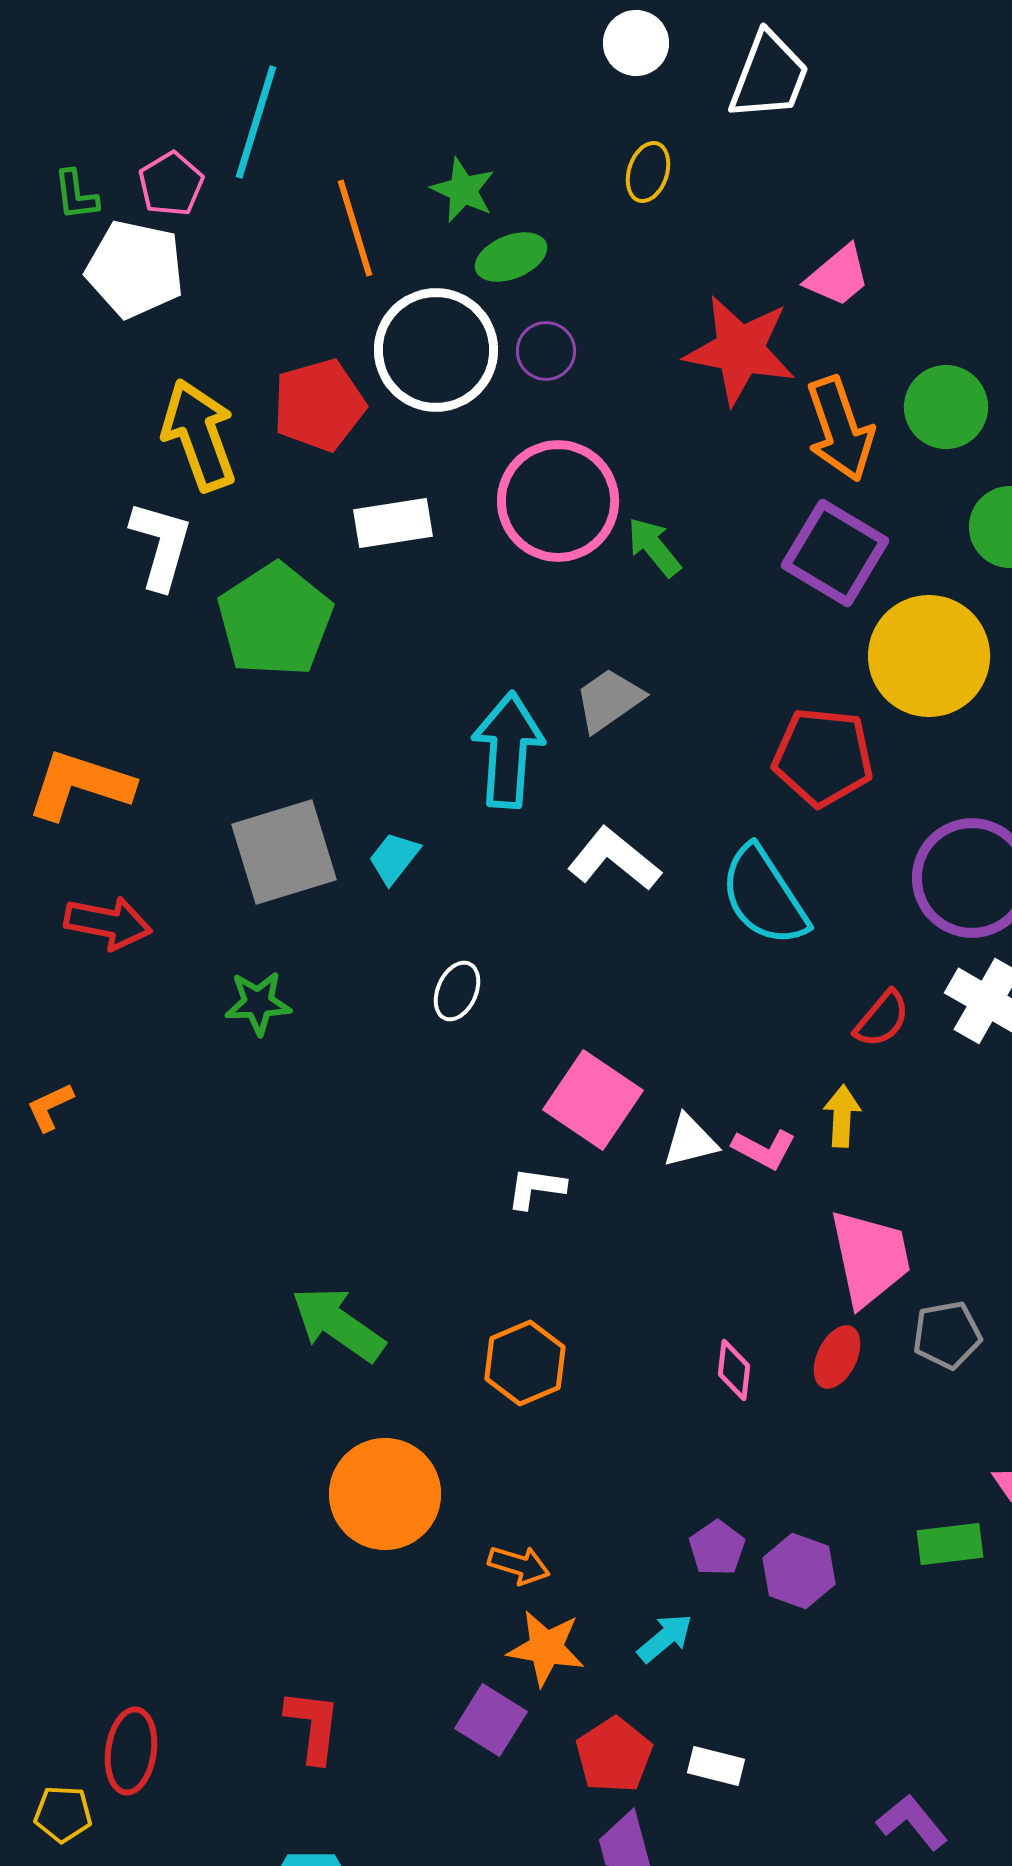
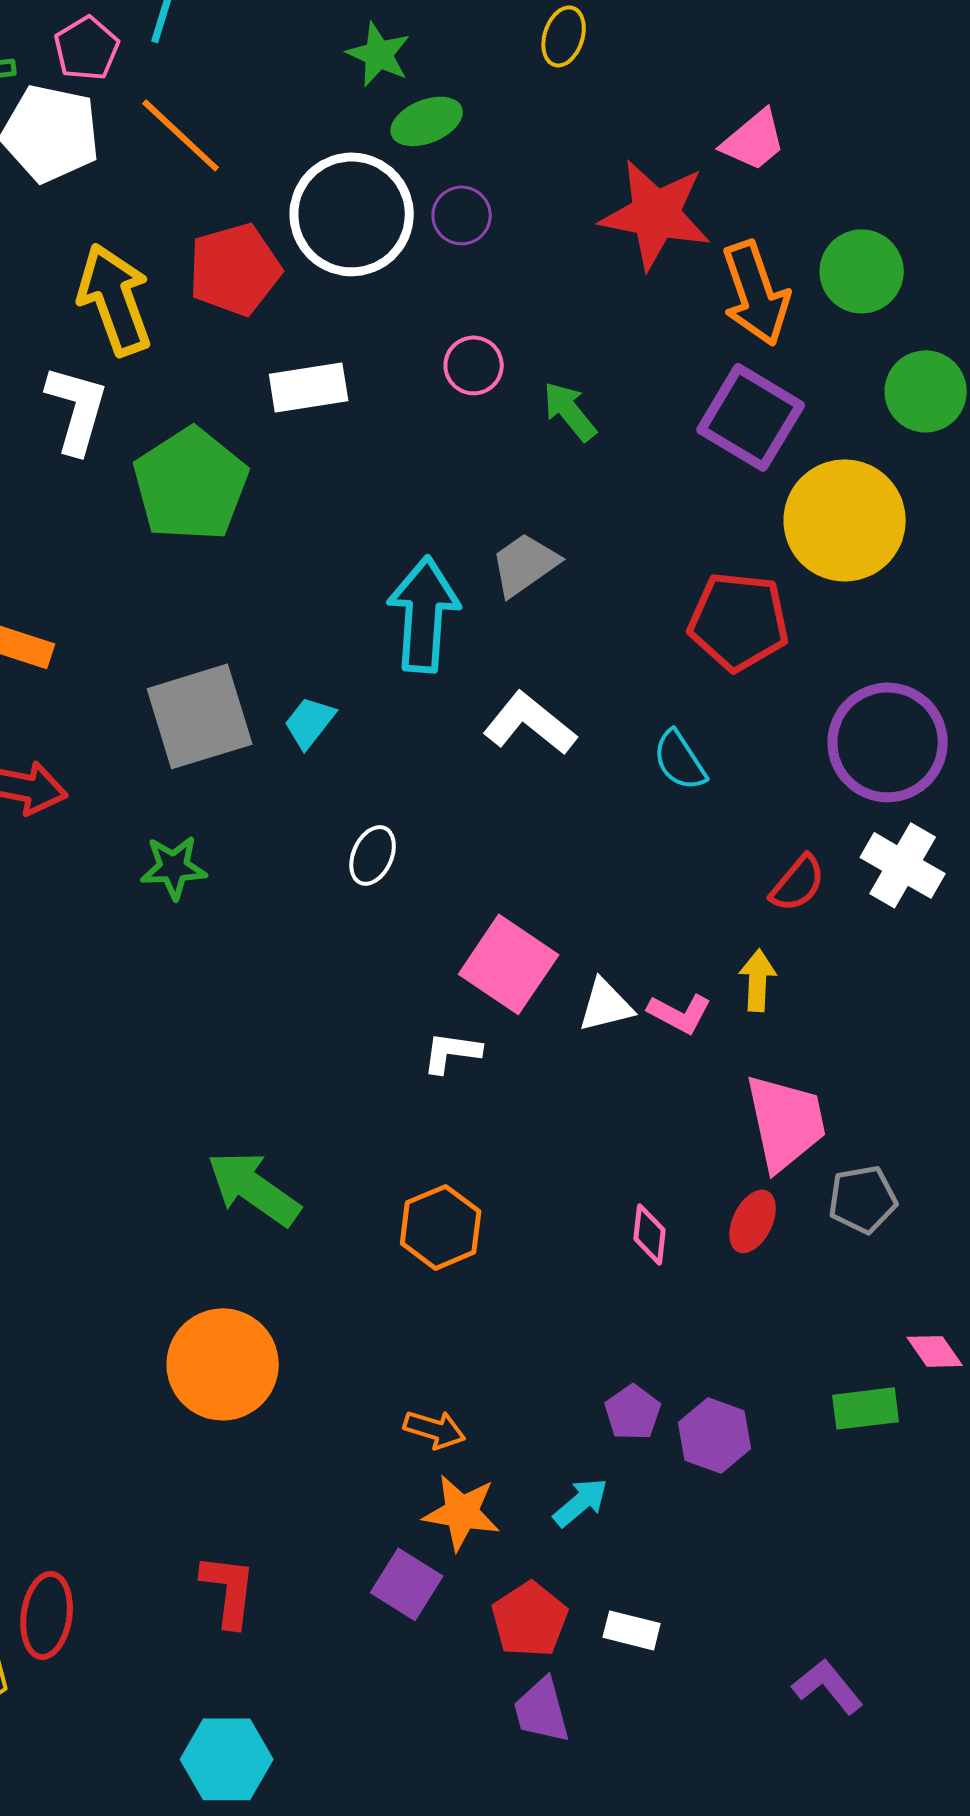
orange line: (355, 228) -> (181, 135), moved, turned -30
pink circle: (558, 501) -> (474, 365), size x0.5
cyan semicircle: (764, 896) -> (680, 760), size x0.6
orange circle: (385, 1494) -> (223, 1364), moved

